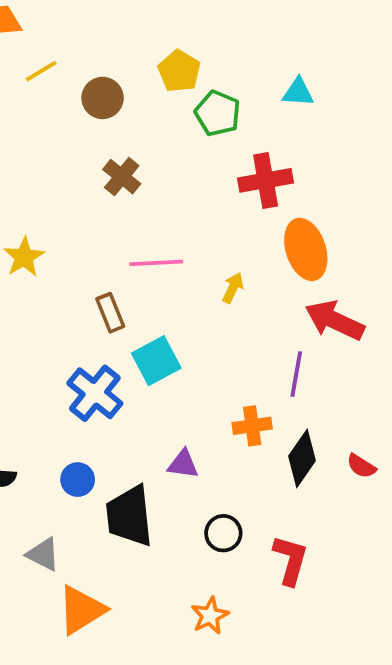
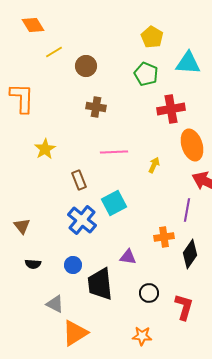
yellow pentagon: (179, 71) -> (152, 37), moved
cyan triangle: (298, 92) -> (188, 63), size x1.5
brown cross: (122, 177) -> (96, 107), turned -30
brown rectangle: (110, 313) -> (79, 180), moved
orange star: (210, 616) -> (142, 336), turned 30

